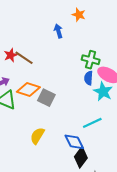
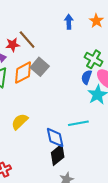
orange star: (79, 15) -> (96, 21), moved
red star: (11, 55) -> (13, 45), moved
orange diamond: (28, 89) -> (23, 73), turned -60
gray square: (46, 98) -> (40, 67), moved

